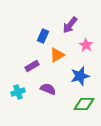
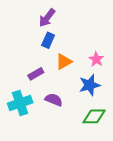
purple arrow: (70, 25) -> (47, 18), moved
pink star: (86, 45) -> (96, 59), moved
cyan cross: (18, 92) -> (20, 103), size x1.5

